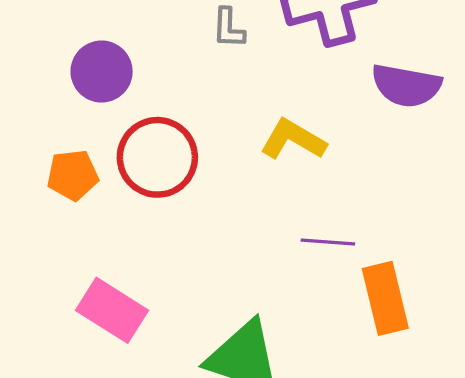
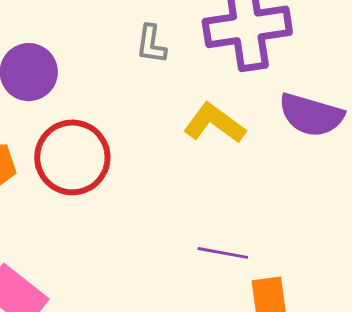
yellow L-shape: (293, 140) -> (214, 123), moved

